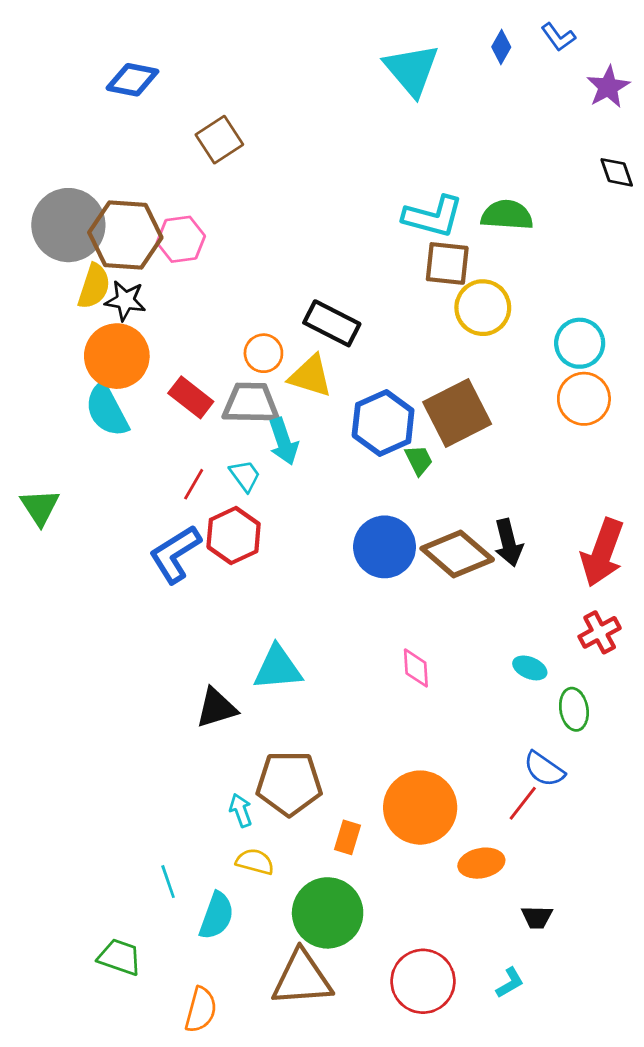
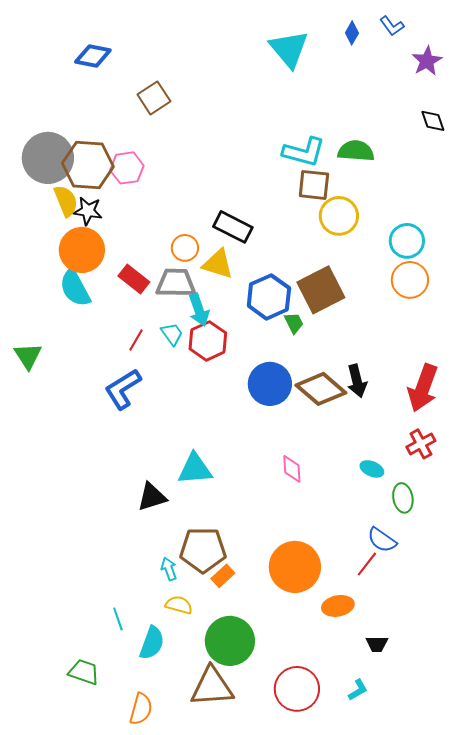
yellow semicircle: (94, 286) -> (66, 201), turned -40
red hexagon: (234, 536) -> (208, 341), moved
orange rectangle: (348, 837) -> (223, 576), moved, turned 30

